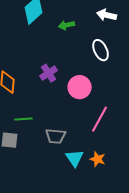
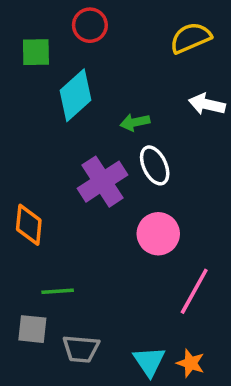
white ellipse: (101, 50) -> (155, 165), moved
purple cross: (49, 73) -> (102, 182), moved, size x1.5
gray trapezoid: (56, 136) -> (81, 349), moved

